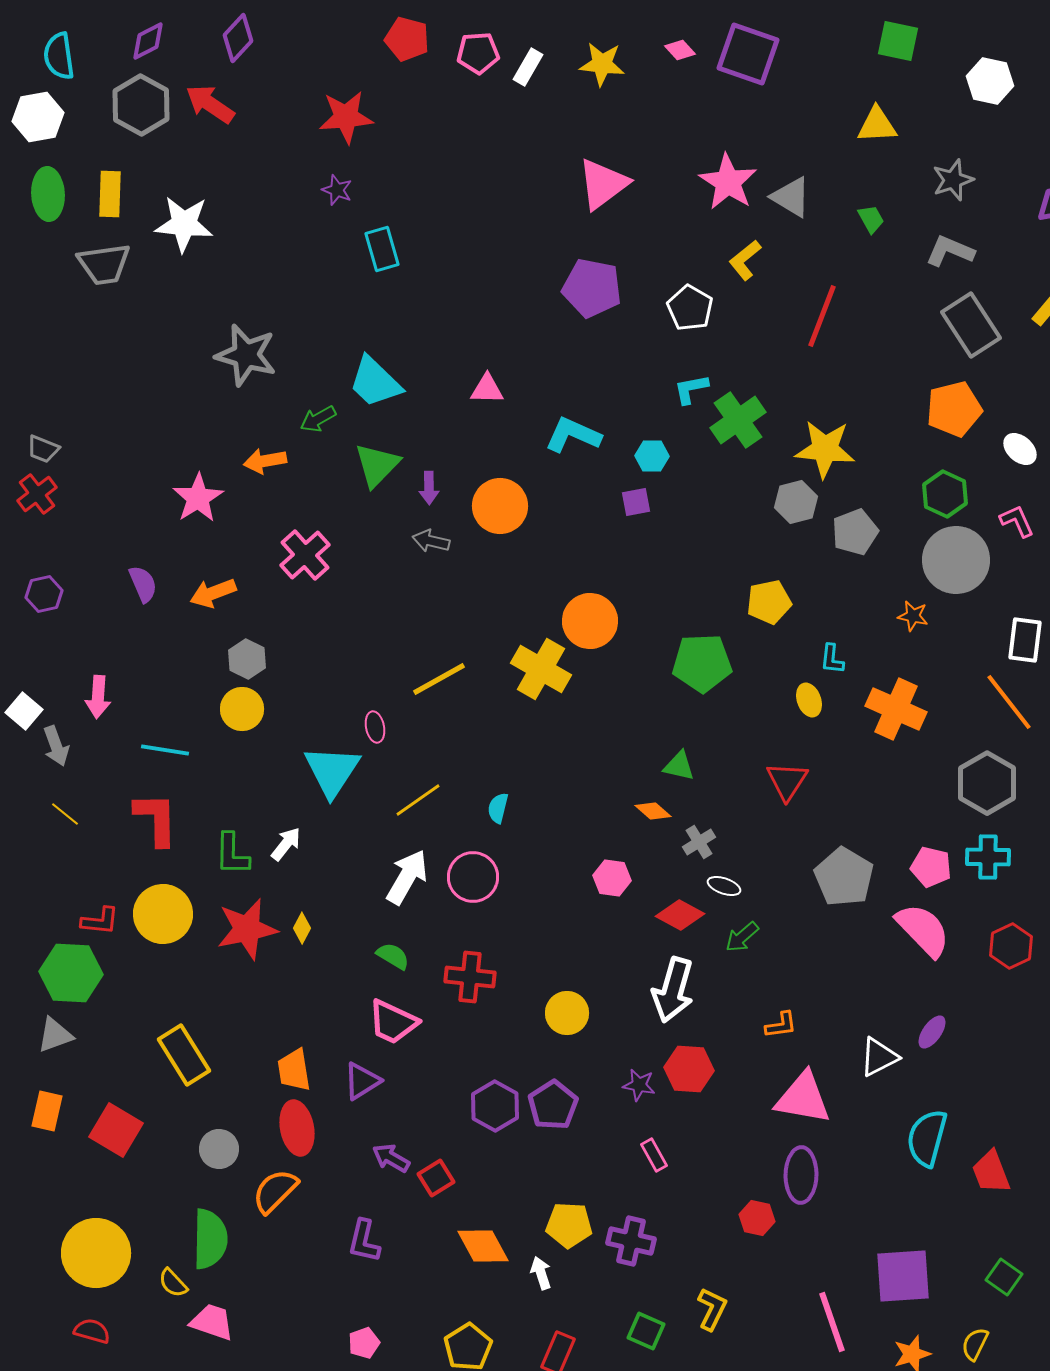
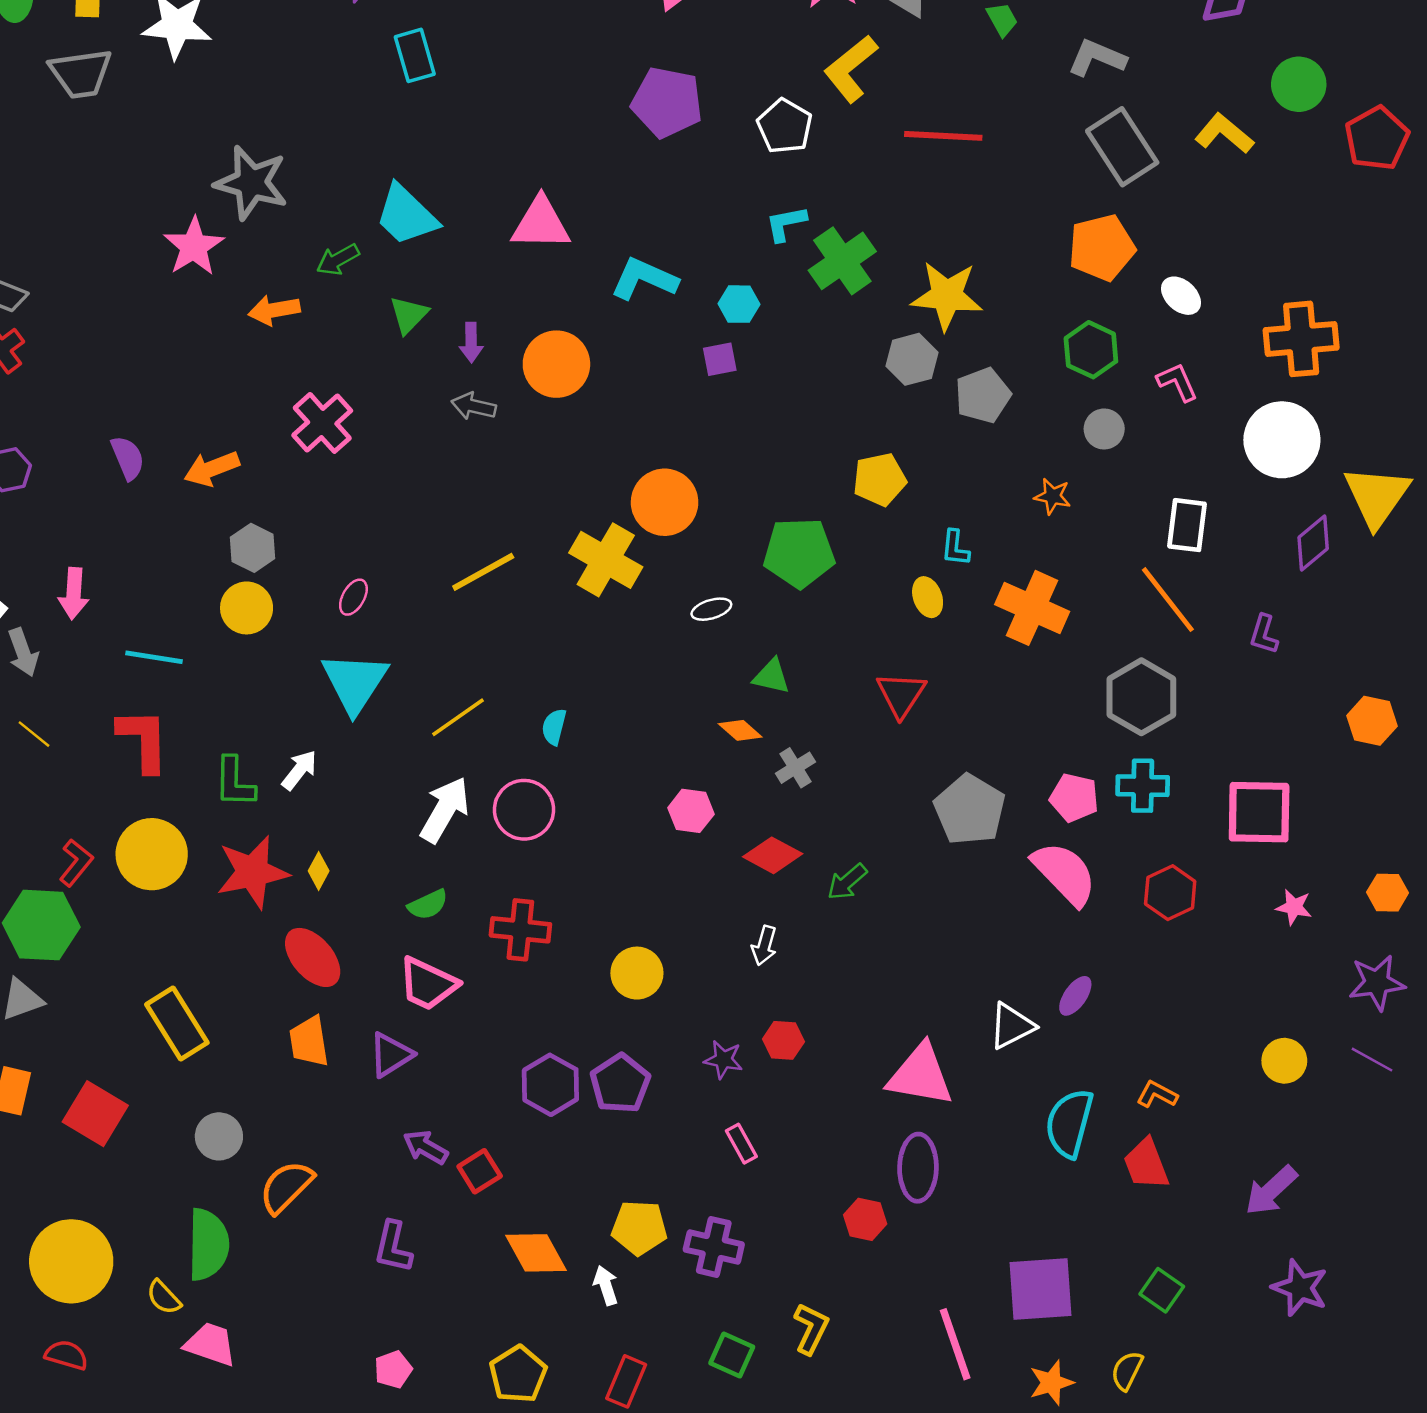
yellow L-shape: (745, 260) -> (851, 69), size x1.4
red line: (822, 316) -> (943, 136), turned 72
pink triangle: (487, 389) -> (541, 224), size x1.5
green triangle: (377, 465) -> (409, 315), size x0.7
pink star: (198, 498) -> (194, 246), moved
gray circle: (956, 560) -> (1104, 429), size x0.5
pink ellipse: (375, 727) -> (353, 597), moved, turned 40
white ellipse: (724, 886) -> (711, 609), moved, turned -36
red L-shape: (100, 921) -> (76, 863), turned -57
green semicircle: (393, 956) -> (428, 905), turned 124
white arrow: (673, 990) -> (764, 945), size x0.5
orange L-shape: (781, 1025) -> (1157, 1094), moved, turned -144
red hexagon: (689, 1069) -> (783, 1040), size x0.7
red ellipse: (297, 1128) -> (313, 957), moved, turned -30

